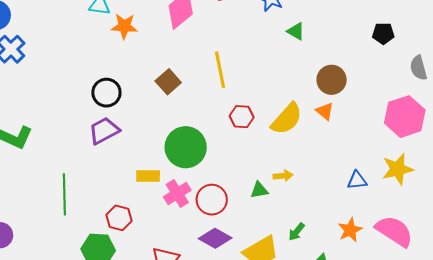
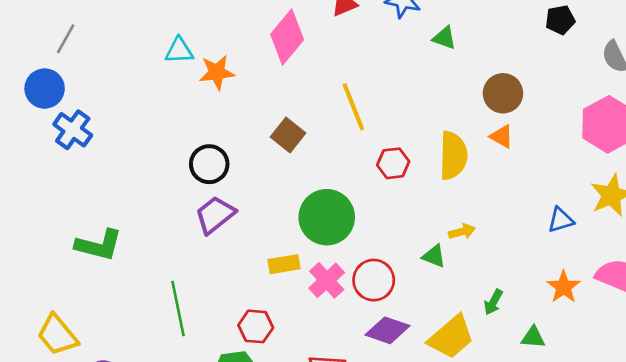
yellow semicircle: (287, 119) -> (453, 156), turned -30
green triangle: (259, 190) -> (434, 256), turned 42

